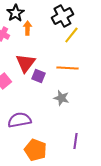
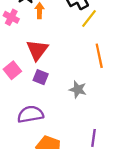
orange line: (67, 68) -> (99, 56), moved, turned 75
purple square: (38, 76) -> (41, 77), moved

